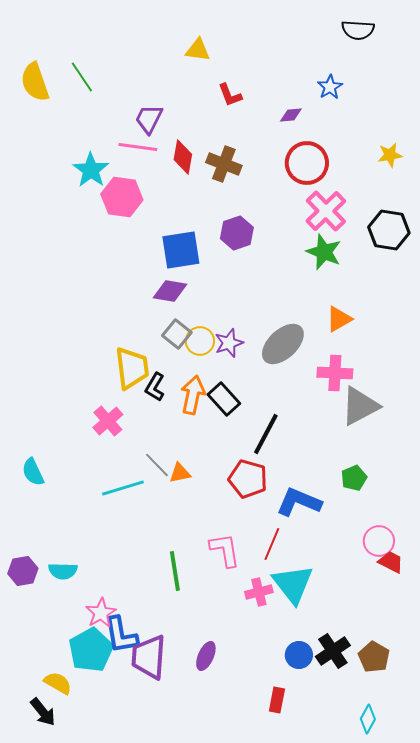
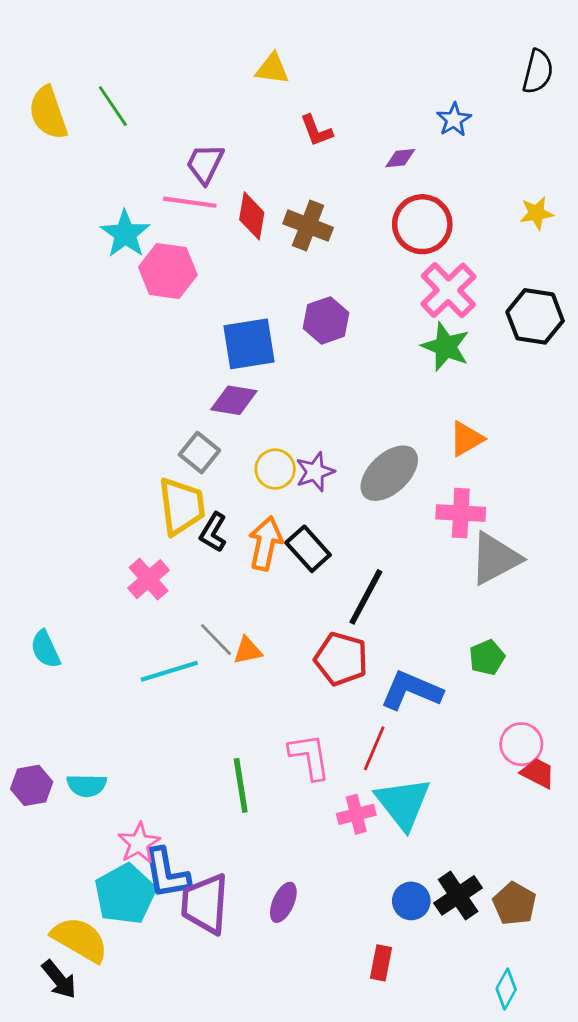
black semicircle: (358, 30) -> (538, 72), moved, turned -80
gray square: (177, 334) -> (199, 453), moved
yellow semicircle: (58, 683) -> (80, 939), size x1.5

